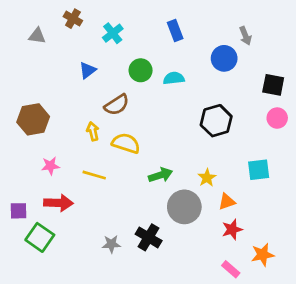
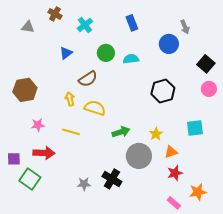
black square: (273, 85) -> (206, 64), turned 30

